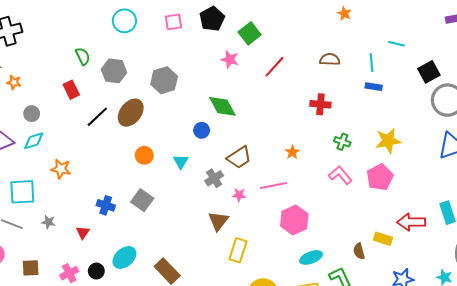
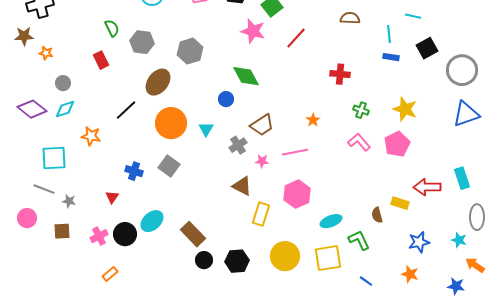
pink star: (230, 59) -> (253, 31), size x1.4
brown semicircle: (330, 59) -> (350, 18), moved
black square: (429, 72) -> (427, 48), moved
black line: (97, 117) -> (126, 110), moved
yellow star: (388, 141) -> (405, 109), turned 30
orange circle: (144, 155) -> (171, 123), size x1.8
pink hexagon: (294, 220) -> (297, 194), moved
brown triangle: (218, 221) -> (242, 186), turned -40
gray star: (48, 222) -> (69, 201), moved
black circle: (96, 271) -> (125, 234), size x1.5

